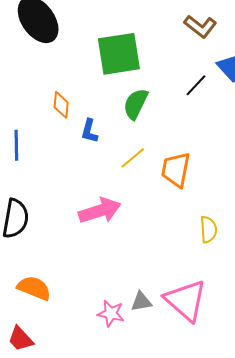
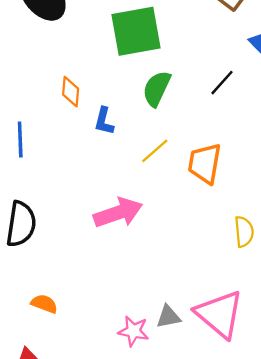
black line: (196, 85) -> (222, 83), moved
orange semicircle: (34, 288) -> (44, 304), size x0.7

